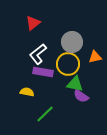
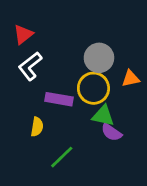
red triangle: (33, 23) -> (23, 34), moved
white L-shape: (38, 54) -> (30, 66), moved
yellow semicircle: (27, 92) -> (37, 127), turned 88

